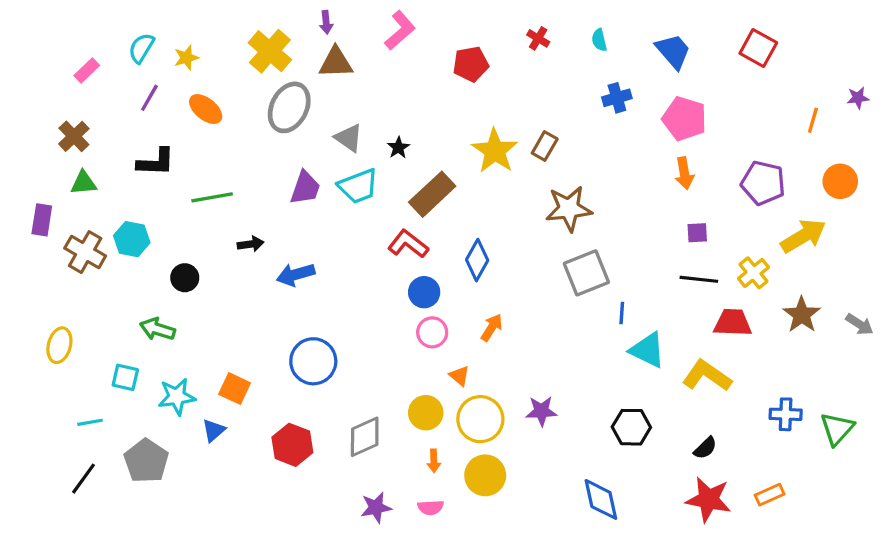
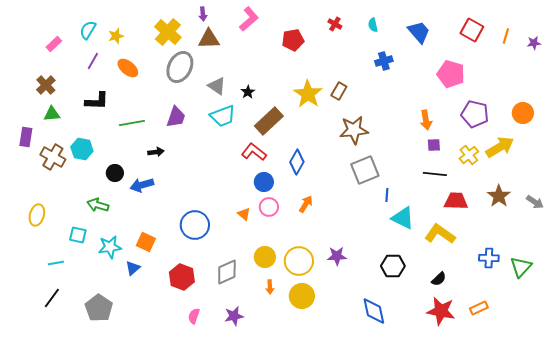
purple star: (858, 98) -> (534, 43), moved
pink pentagon: (684, 119) -> (451, 74), moved
orange line: (813, 120) -> (506, 36), moved
orange arrow: (684, 173) -> (426, 120), moved
purple trapezoid: (305, 188) -> (176, 117), moved
yellow cross: (753, 273) -> (469, 155), moved
blue arrow: (296, 275) -> (142, 185), moved
orange triangle: (459, 376) -> (244, 214), moved
gray pentagon: (146, 461) -> (99, 308), moved
pink semicircle: (431, 507) -> (194, 316), moved, turned 112

